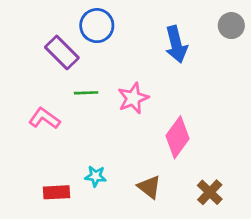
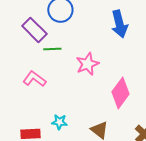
green line: (86, 93) -> (52, 49), moved
pink L-shape: (44, 118) -> (34, 79), moved

